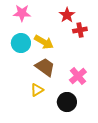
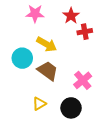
pink star: (22, 13) -> (35, 14), moved
cyan circle: (21, 43) -> (22, 58), moved
yellow triangle: (37, 90) -> (39, 104), moved

